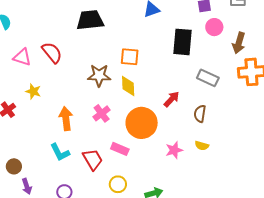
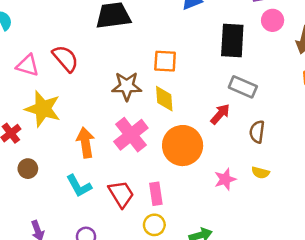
gray rectangle: (208, 78) -> (243, 87), moved
yellow star: (33, 91) -> (43, 109), size x1.8
pink cross: (102, 113) -> (131, 135), size x1.5
pink rectangle: (120, 149) -> (156, 194), moved, turned 60
brown circle: (14, 166) -> (28, 169), moved

